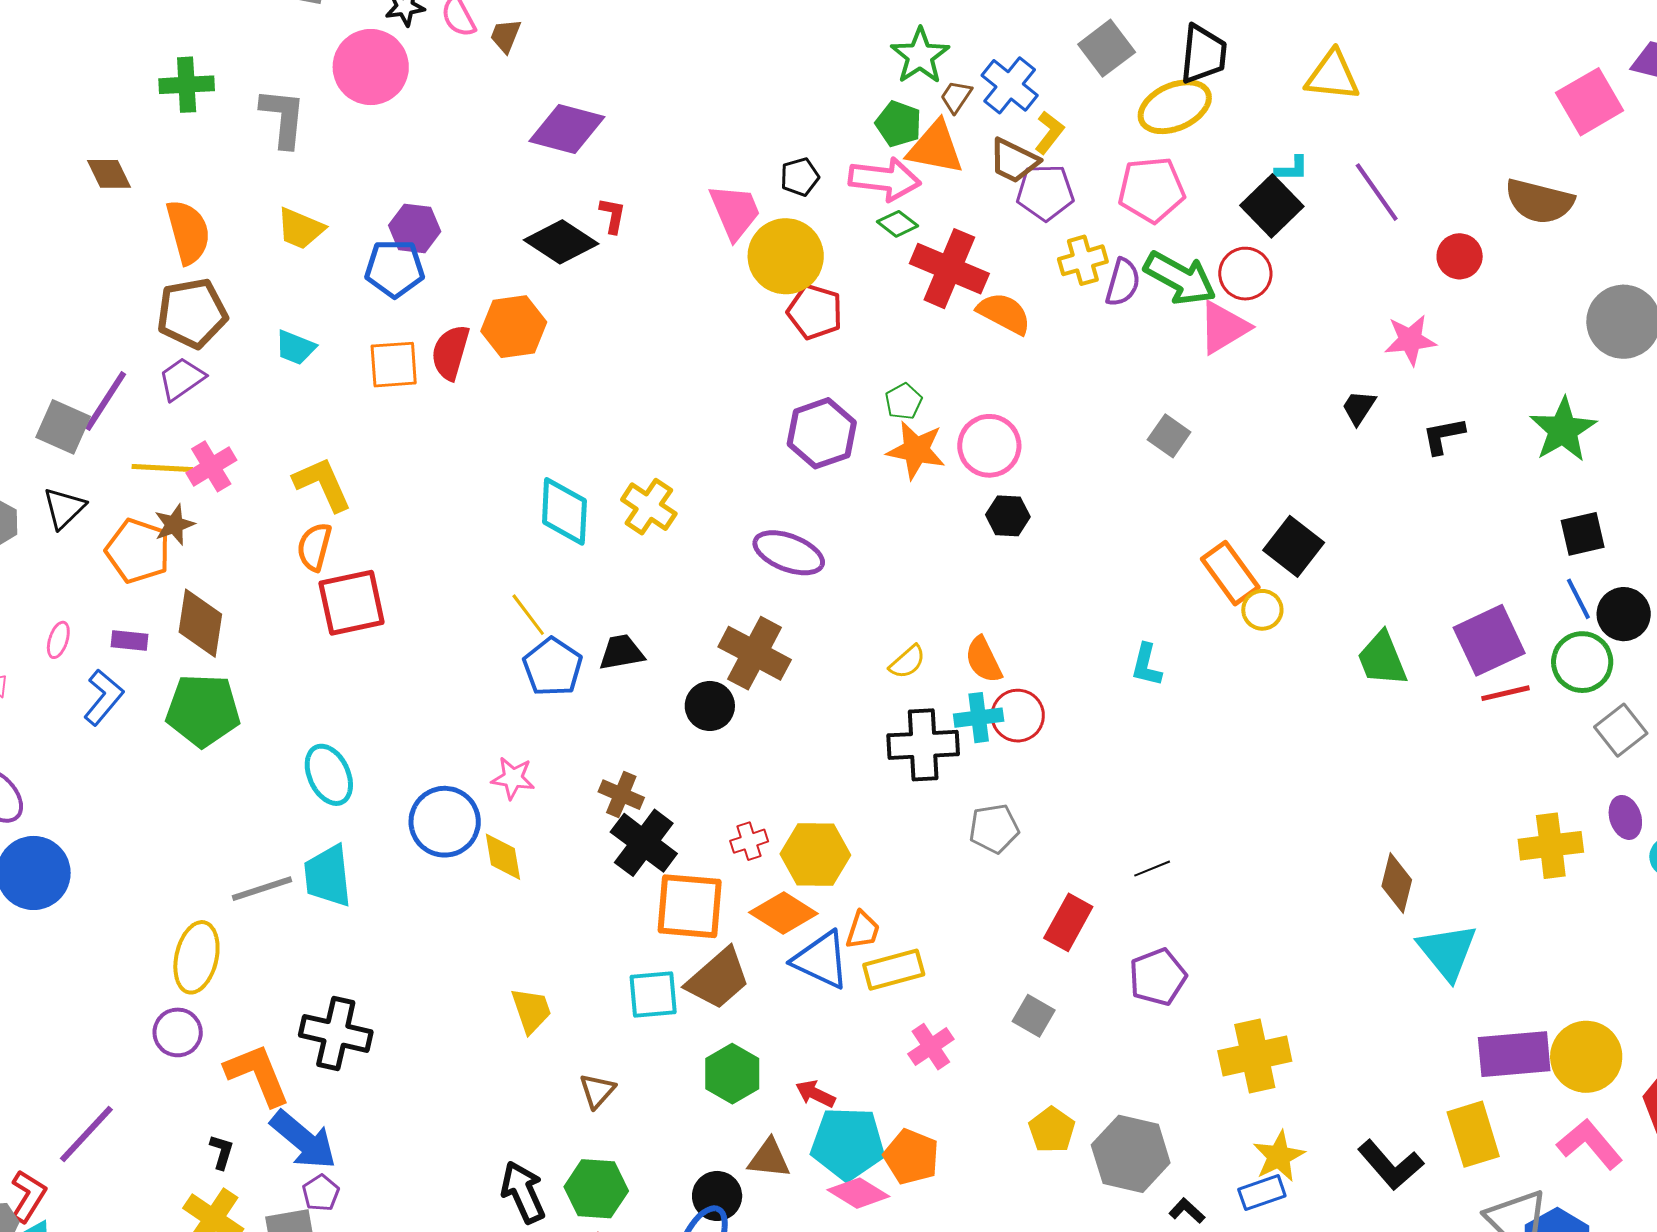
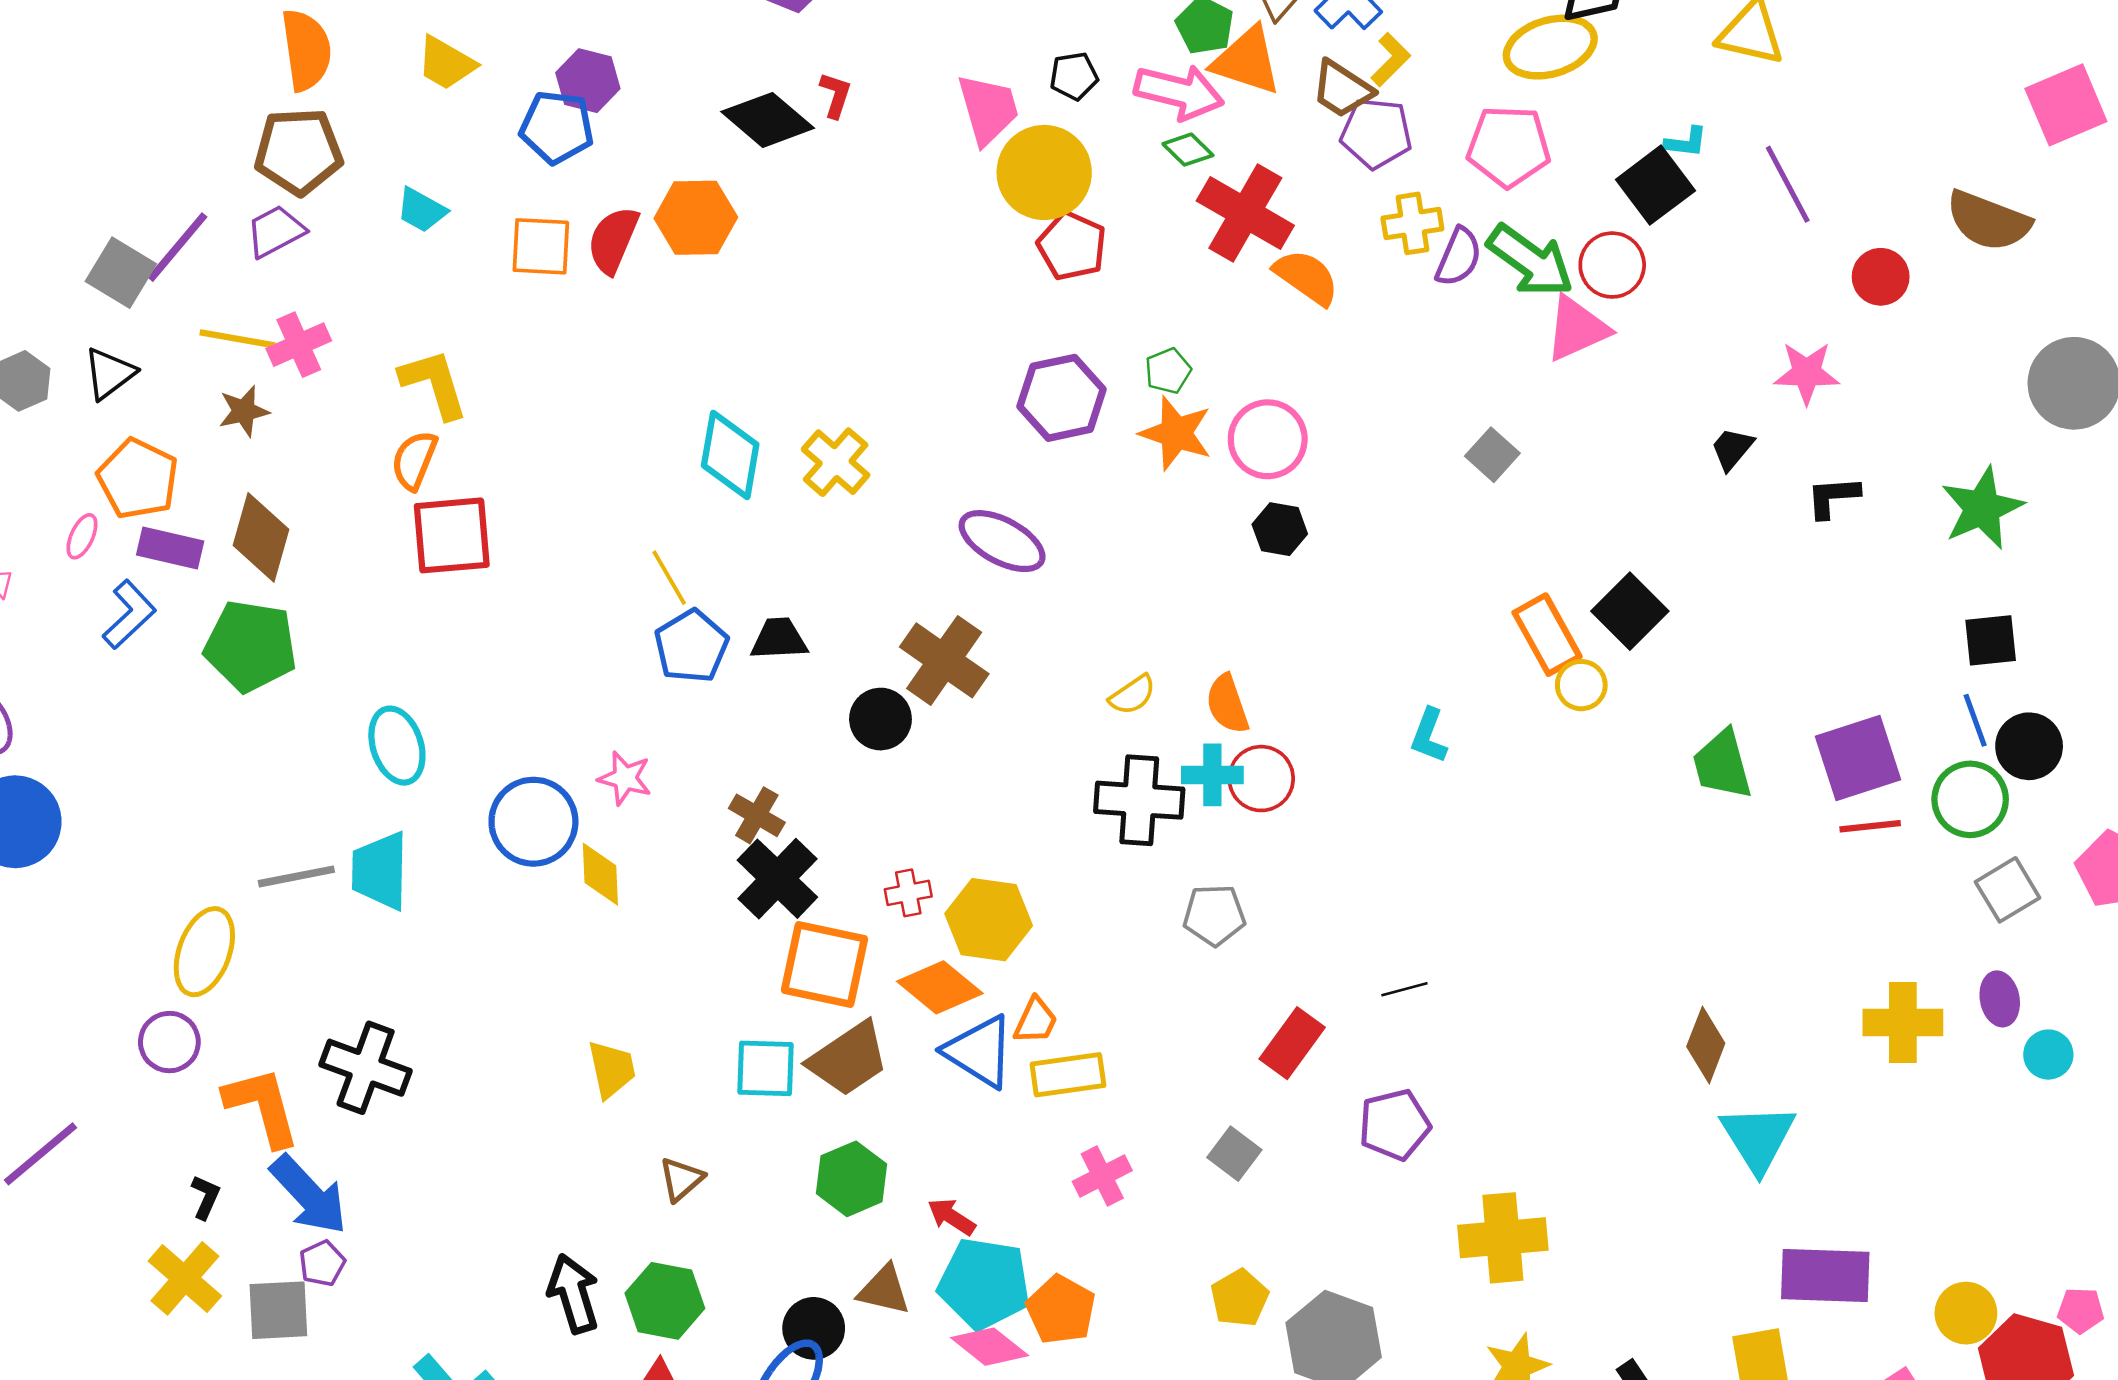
orange pentagon: (138, 551) -> (138, 479), moved
purple rectangle: (129, 641) -> (170, 548), size x1.4
yellow circle: (1586, 1057) -> (1966, 1313), moved, size x0.7

